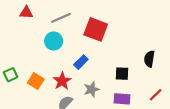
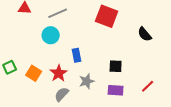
red square: (96, 29) -> (107, 16), moved
black semicircle: (149, 59) -> (145, 34), moved, turned -49
blue rectangle: (81, 62) -> (77, 55), turned -56

